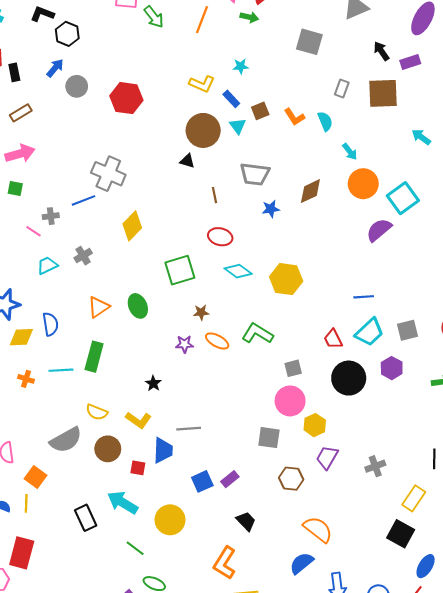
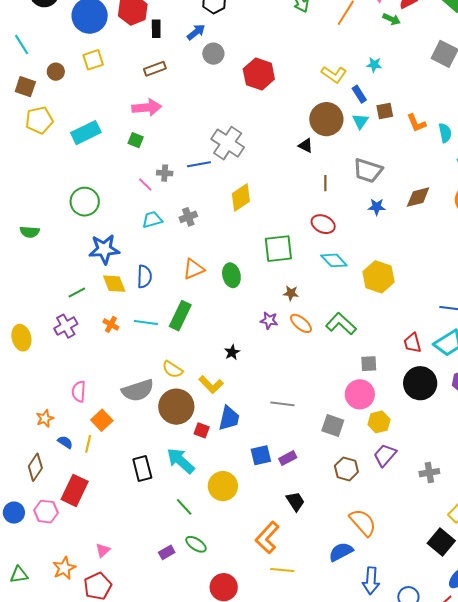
yellow diamond: (21, 337) -> (114, 284), turned 60
gray line: (189, 429) -> (282, 404), moved
brown circle: (108, 449) -> (176, 407), size x1.4

